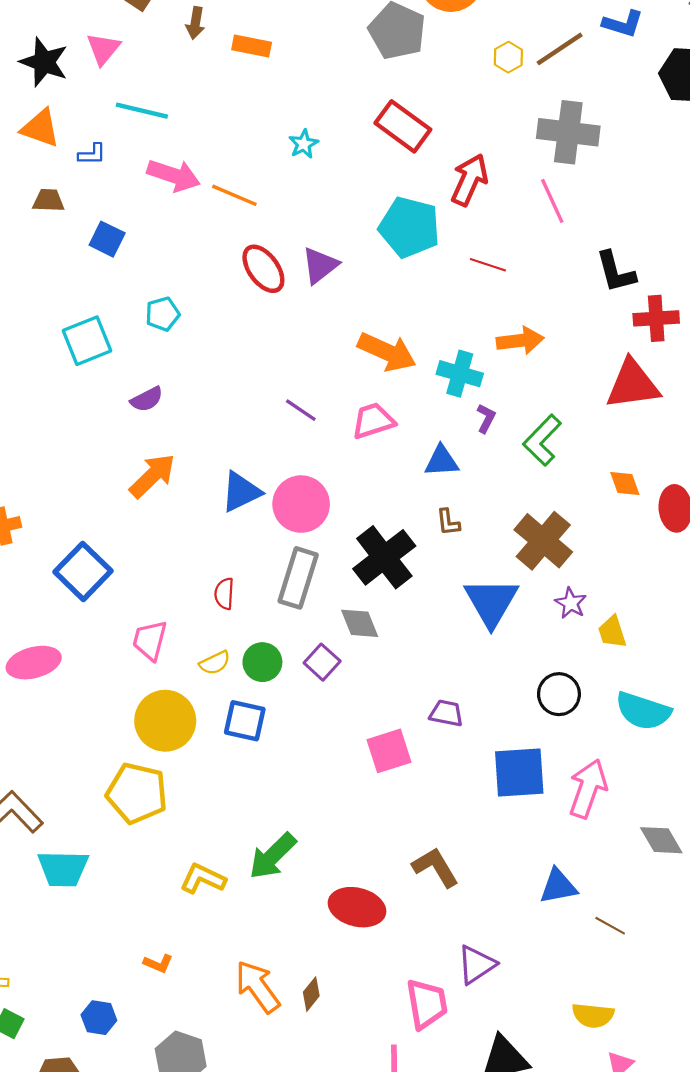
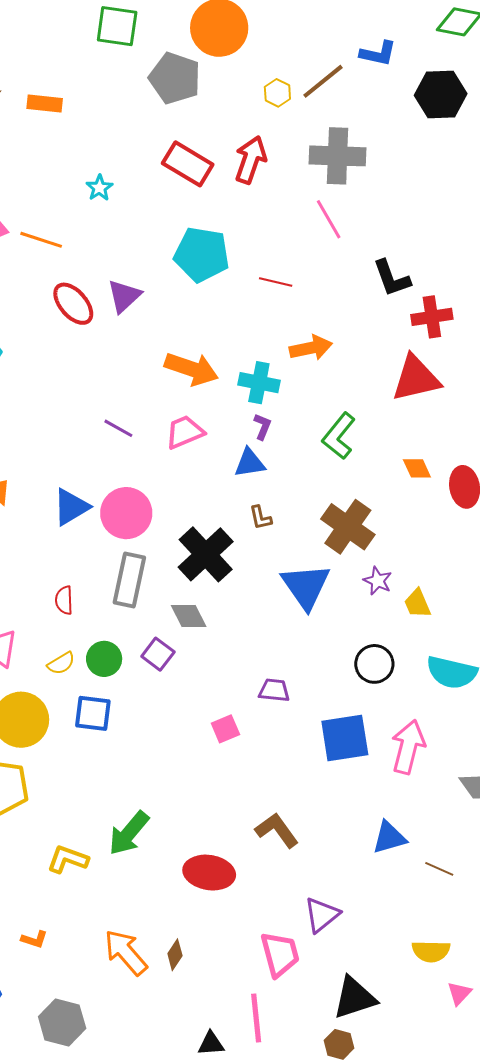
red arrow: (469, 180) -> (251, 160), moved
purple L-shape: (486, 418) -> (262, 427), moved
pink square: (389, 751) -> (225, 729), size x0.7

